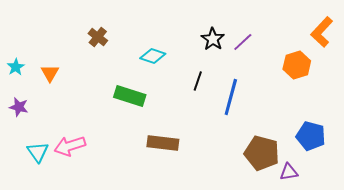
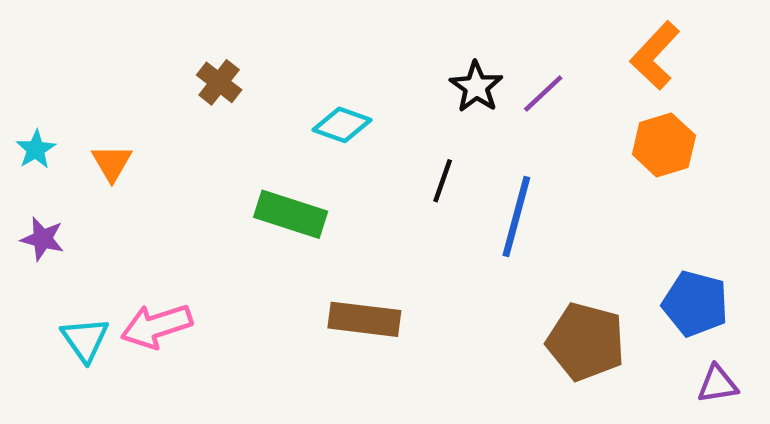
orange L-shape: (322, 32) -> (655, 56), moved
purple triangle: (289, 172) -> (718, 384), moved

